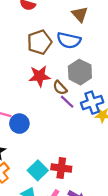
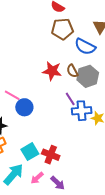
brown pentagon: (39, 42) -> (62, 29), moved
brown semicircle: (60, 88) -> (72, 71), moved
blue cross: (92, 103) -> (82, 111), moved

